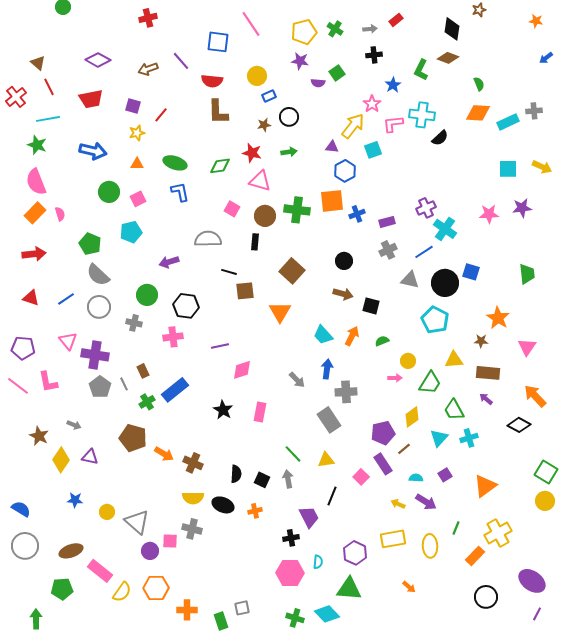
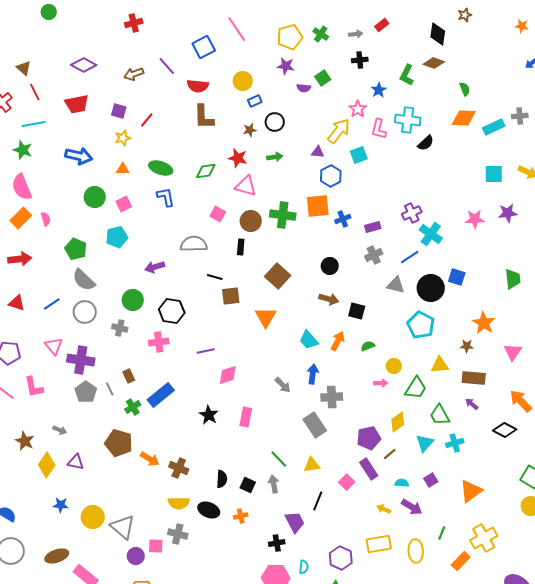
blue square: (218, 42) -> (204, 47), turned -35
pink L-shape: (393, 124) -> (379, 129), turned -70
yellow circle: (107, 512) -> (93, 517), size x1.5

